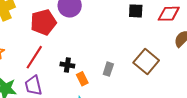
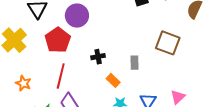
black cross: (67, 65) -> (98, 57), moved

